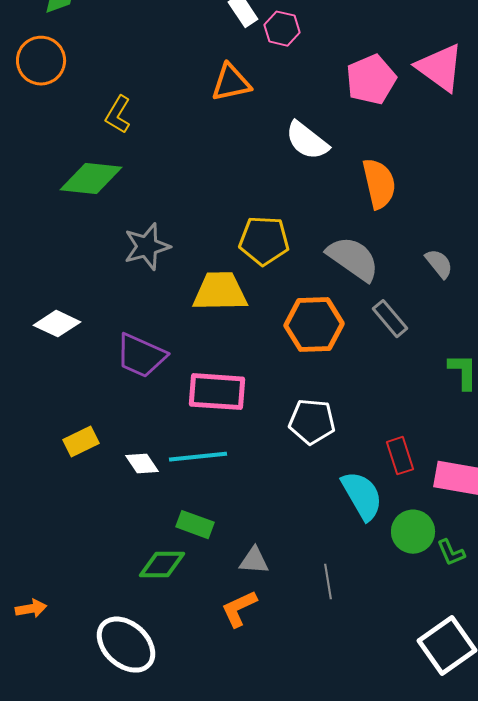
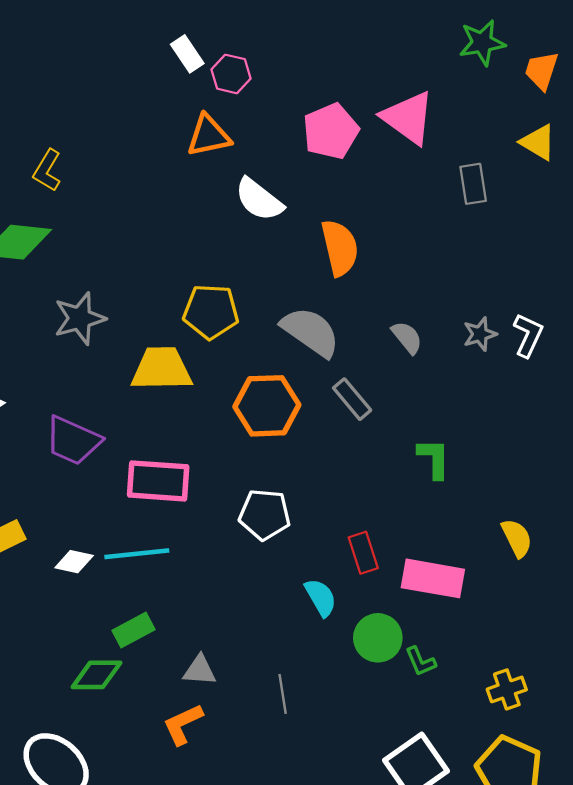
orange triangle: (231, 83) -> (209, 136), moved
white diamond: (142, 464) -> (74, 562), turned -44
cyan semicircle: (362, 496) -> (321, 597), size x0.7
green rectangle: (195, 525) -> (133, 630), turned -48

